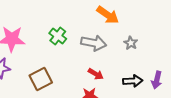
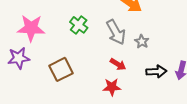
gray arrow: (94, 43) -> (116, 32), turned 50
gray star: (131, 43) -> (142, 41), moved

